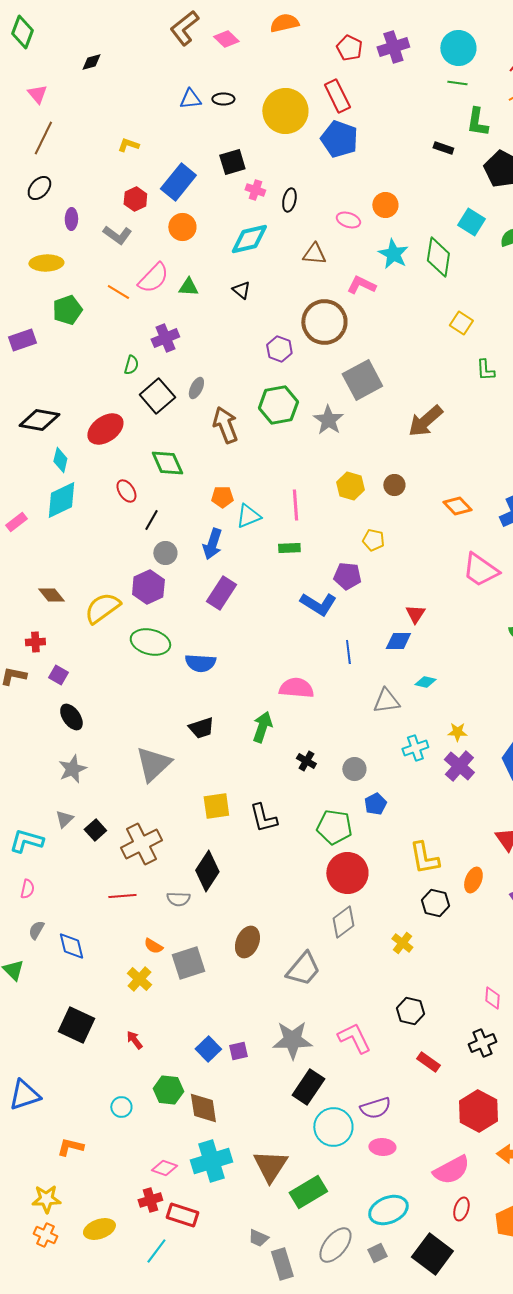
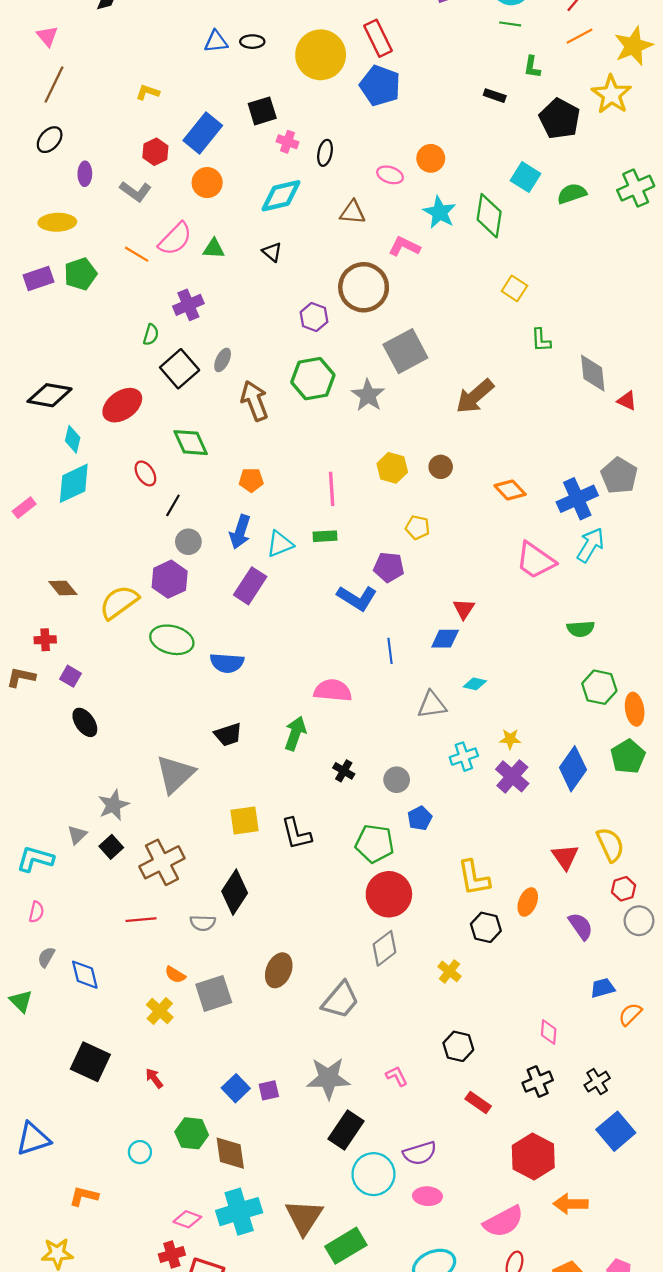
green L-shape: (477, 122) -> (532, 67), size x0.7
purple rectangle: (22, 340) -> (39, 278), moved
cyan triangle: (248, 516) -> (280, 544), moved
gray star: (72, 769) -> (113, 805), moved
pink L-shape: (354, 1038) -> (397, 1076), size x0.6

